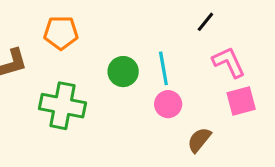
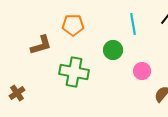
cyan line: (163, 68) -> (133, 24), moved

